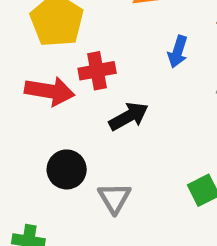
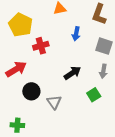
red arrow: (50, 91) -> (16, 69), moved, turned -35
black arrow: (129, 116) -> (72, 73), moved

